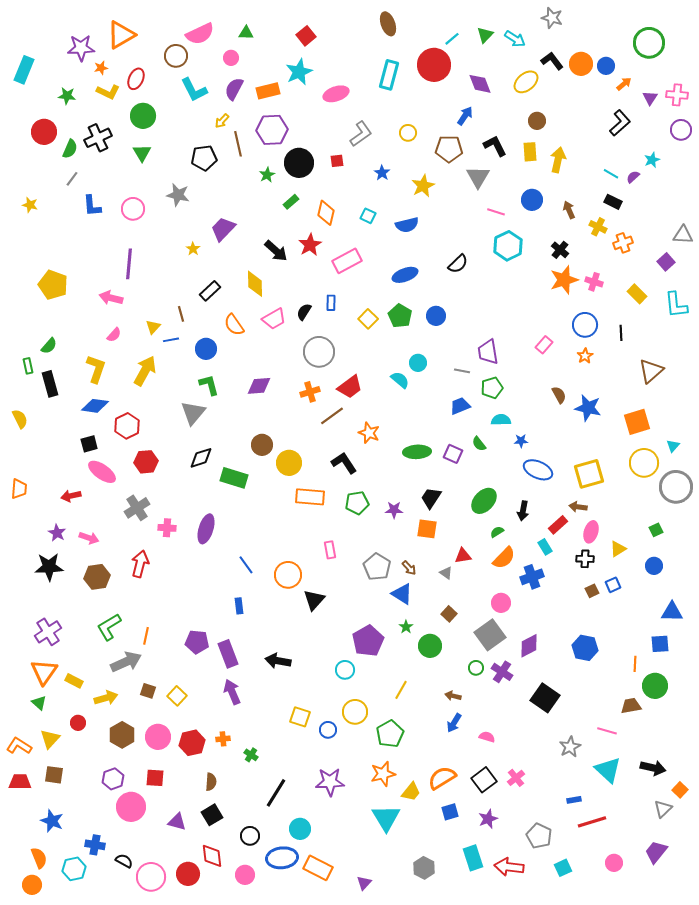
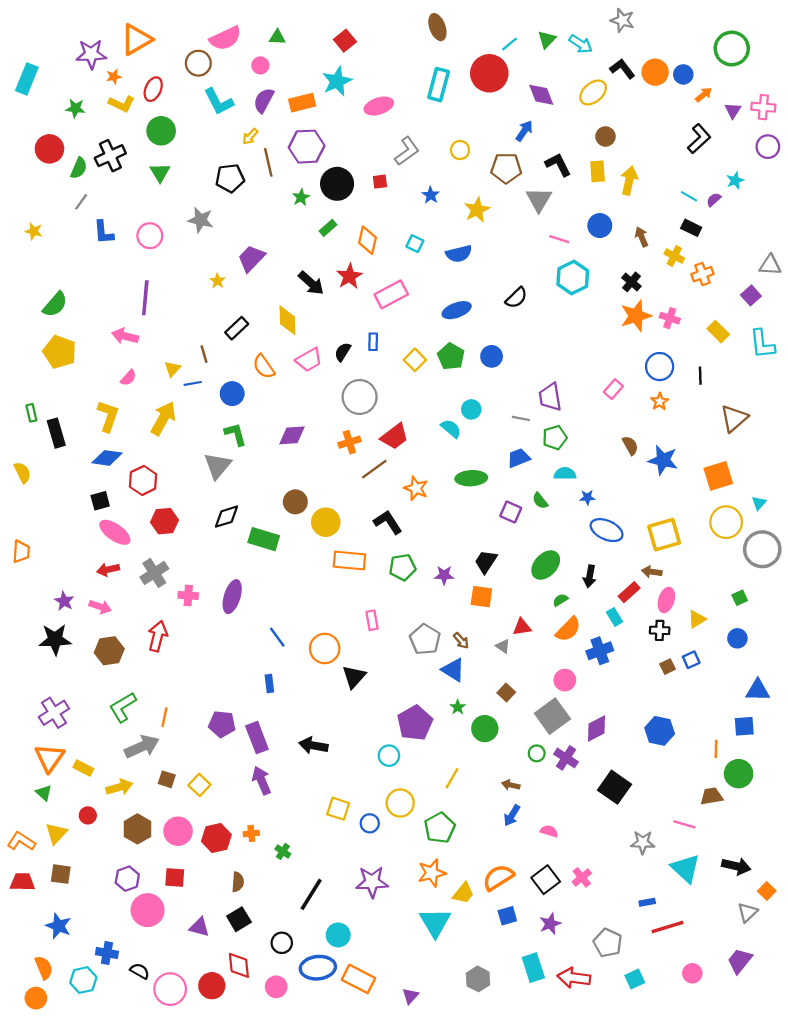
yellow pentagon: (53, 285) -> (60, 352), moved
green semicircle: (49, 346) -> (55, 305), moved, size x1.4
green ellipse: (417, 452) -> (471, 478), moved
red arrow: (71, 496) -> (108, 570), moved
gray star: (570, 747) -> (643, 842), turned 30

